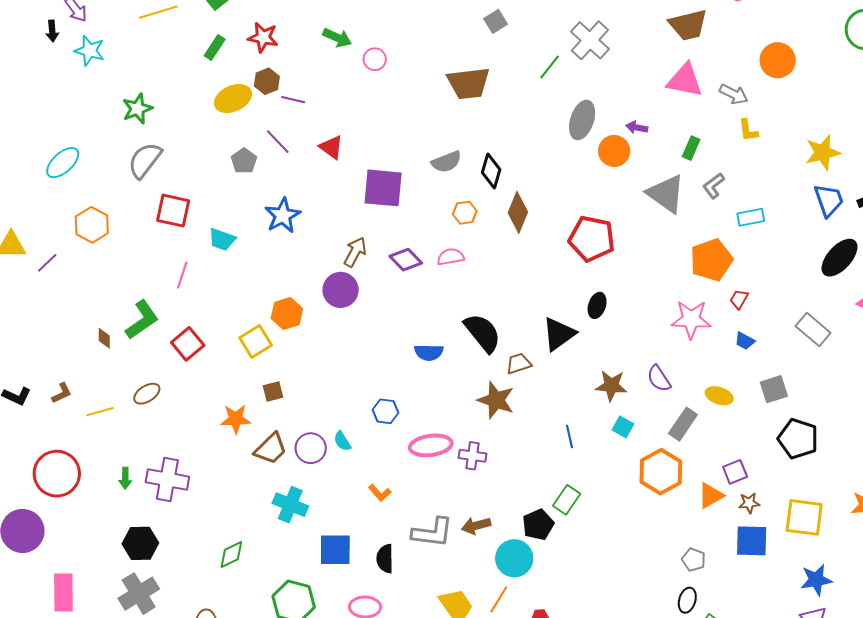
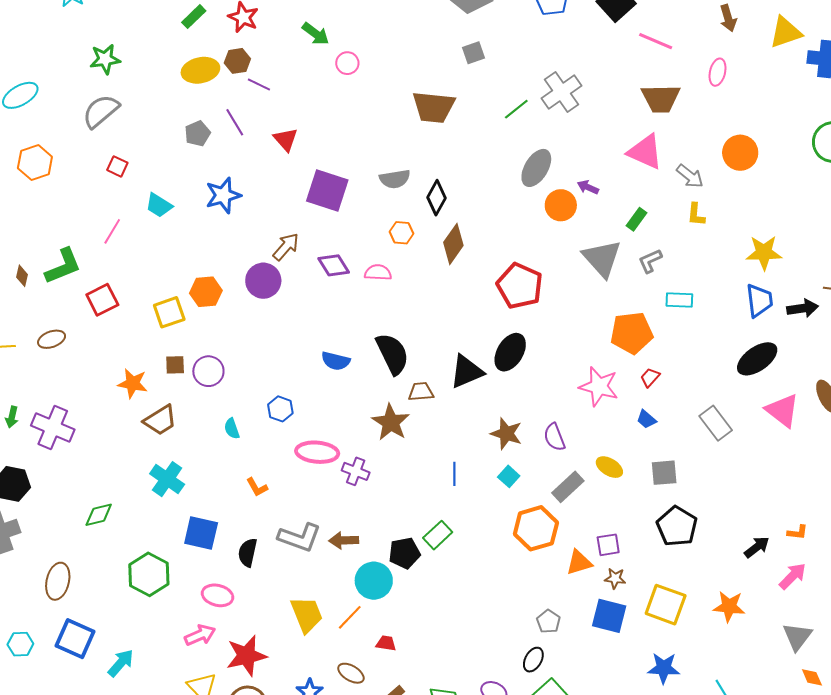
red square: (173, 211) -> (117, 166), size x0.6
black ellipse: (597, 305) -> (510, 352), size x1.5
purple circle: (311, 448) -> (208, 371), moved

